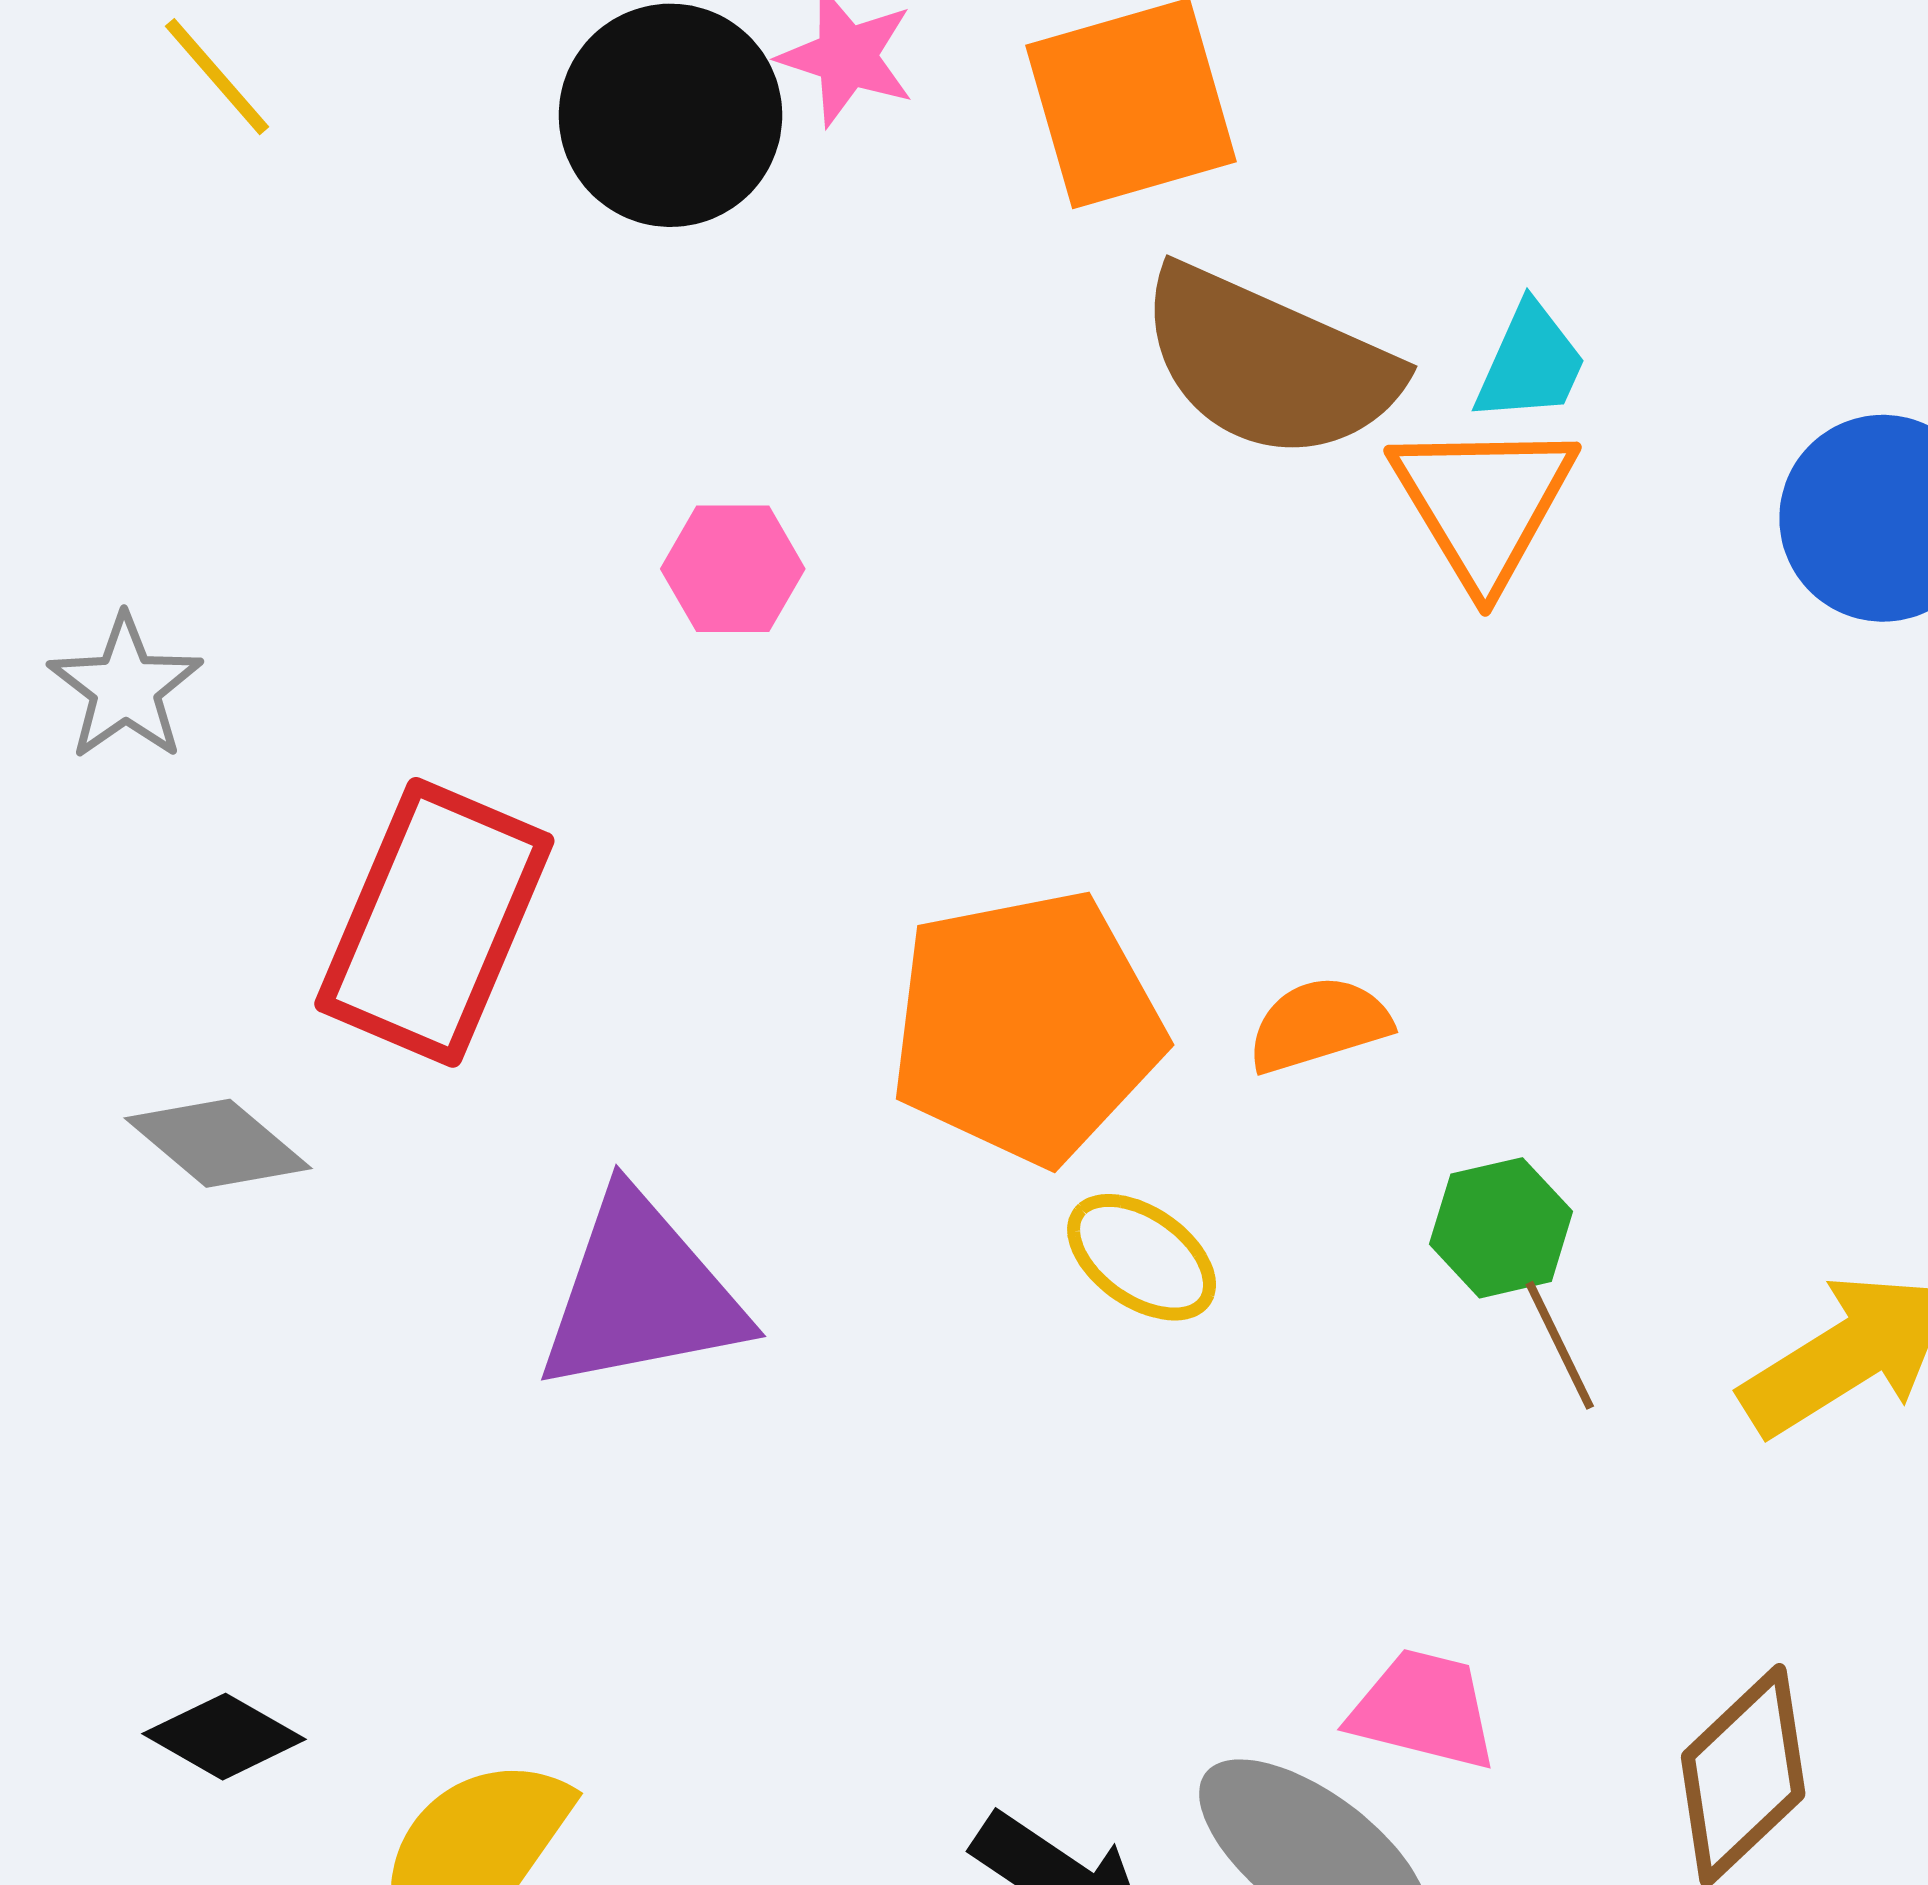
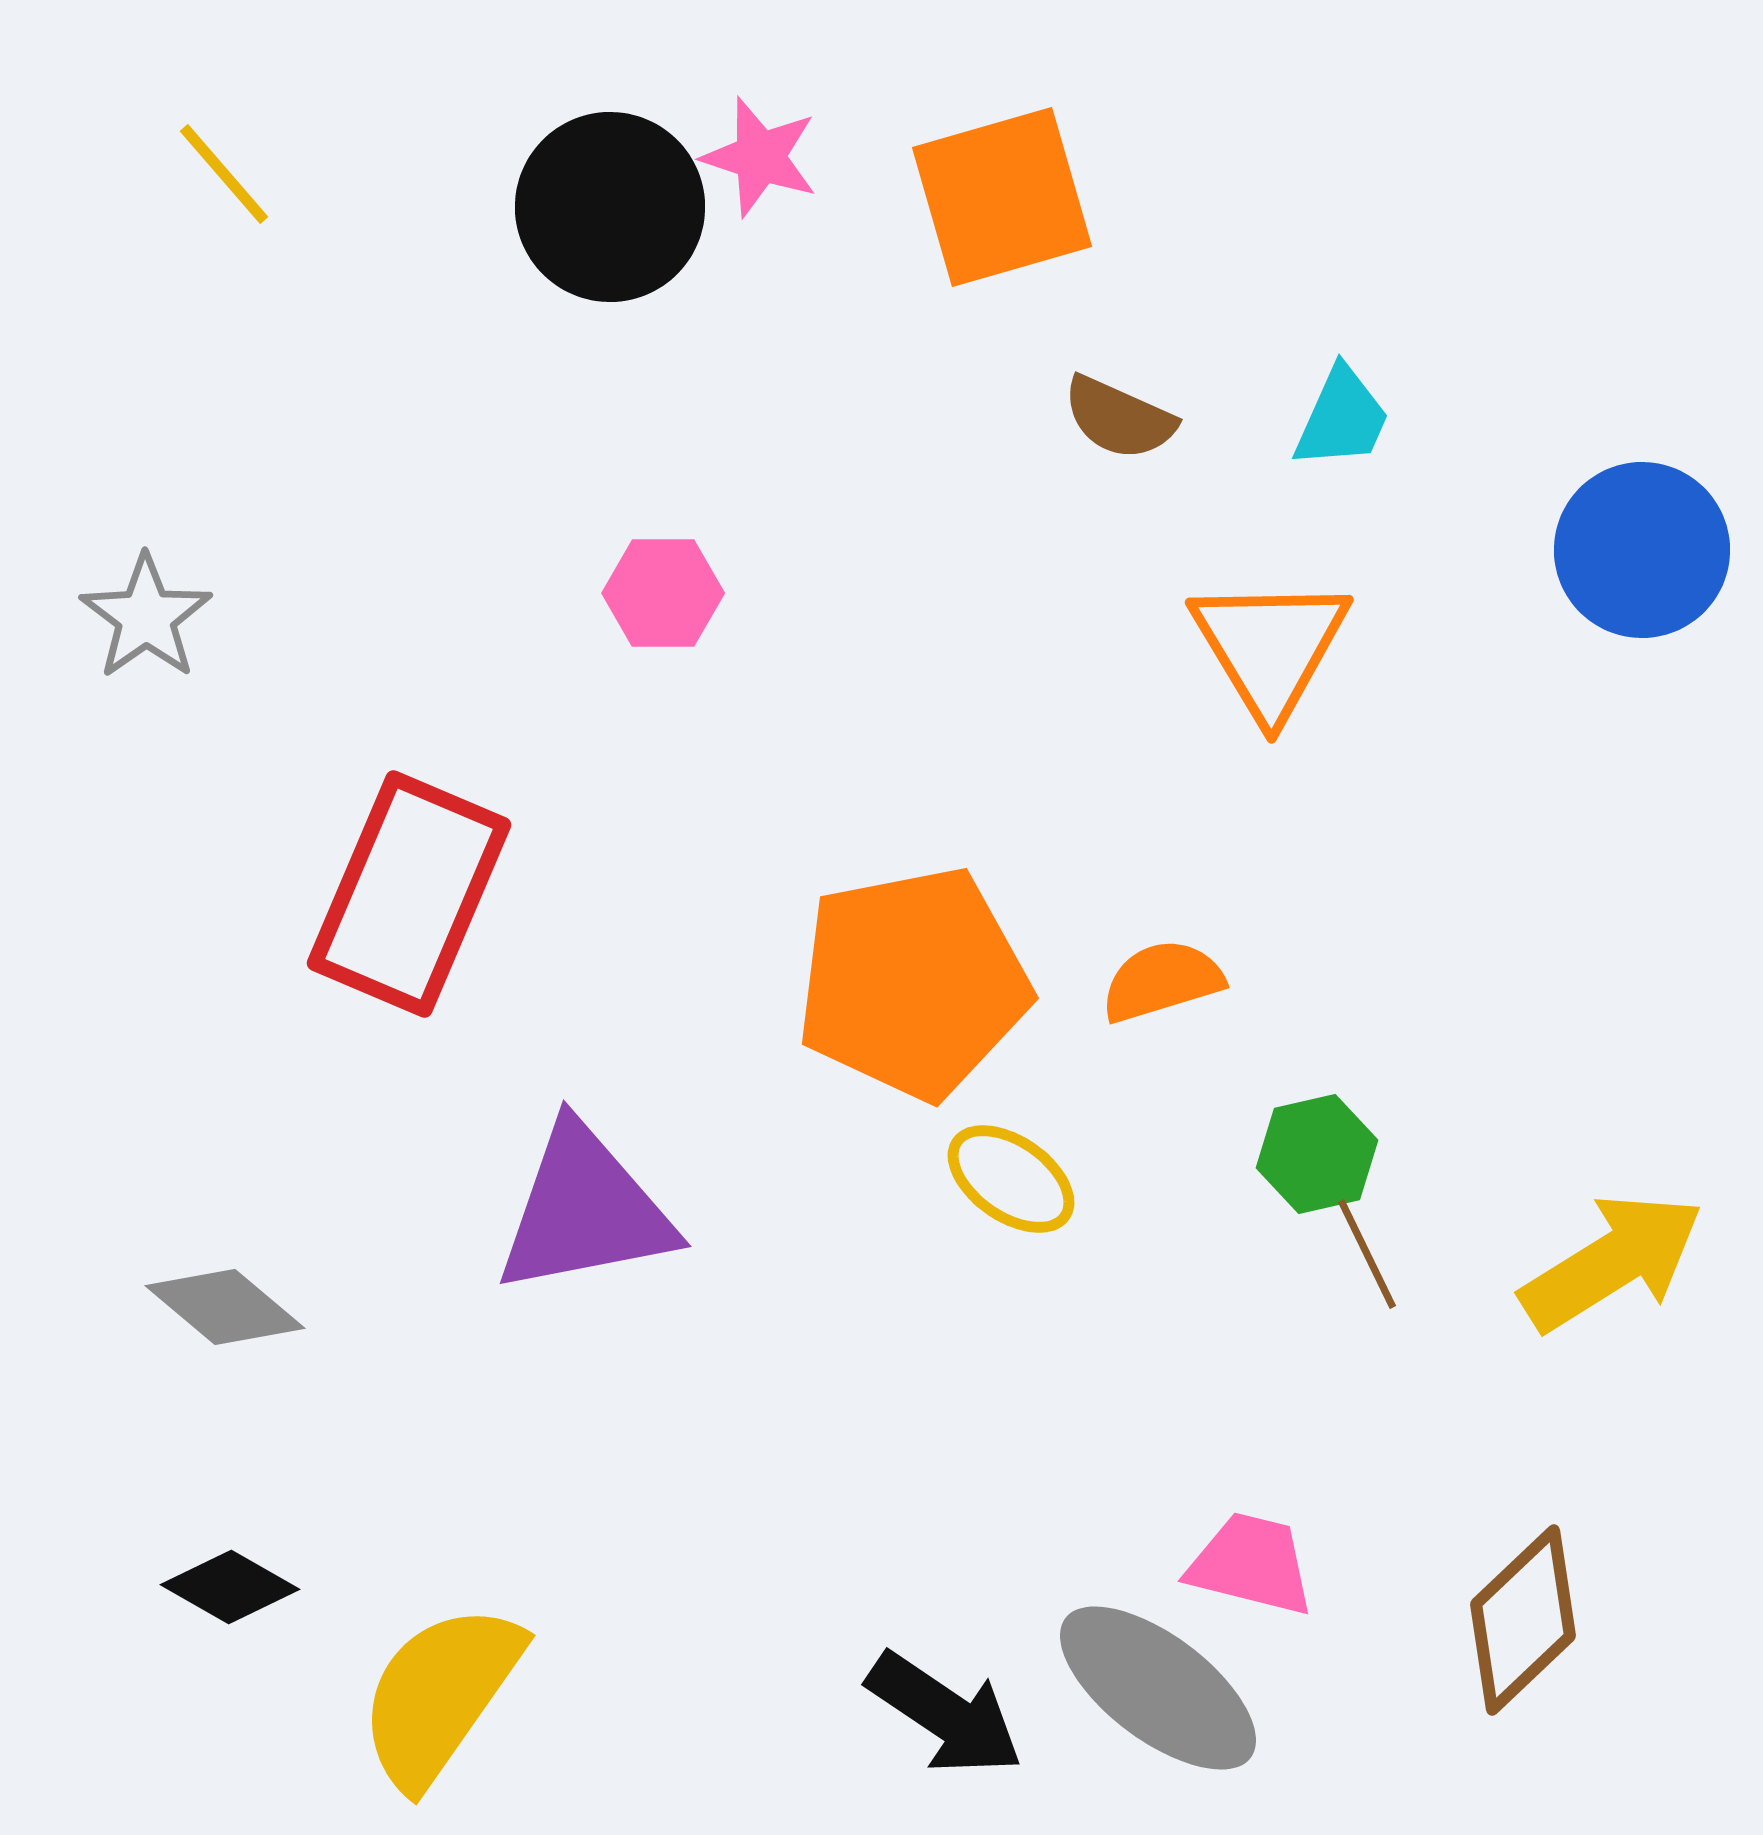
brown semicircle: (1268, 363) -> (1119, 418), size x0.5
orange triangle: (1483, 503) -> (1270, 647), moved
gray star: (125, 687) -> (146, 617), moved
gray diamond: (218, 1143) -> (225, 1307), moved

